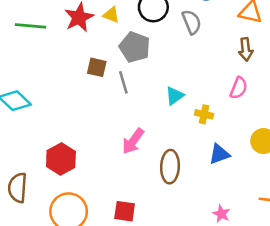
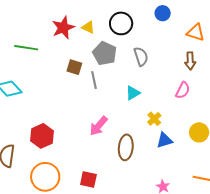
gray semicircle: (192, 22) -> (141, 56), moved
green line: (30, 26) -> (26, 48), moved
yellow cross: (204, 114) -> (154, 119), moved, turned 32

